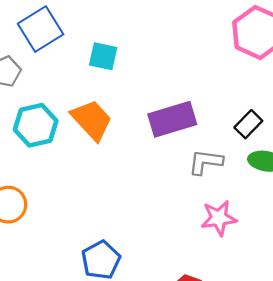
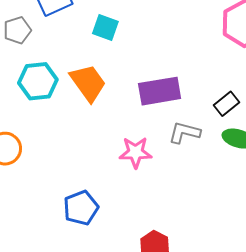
pink star: (219, 218) -> (136, 152), moved

